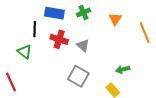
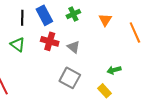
blue rectangle: (54, 13) -> (44, 15), turned 54
black line: (35, 29) -> (22, 18), moved
green triangle: (25, 52) -> (18, 45), moved

